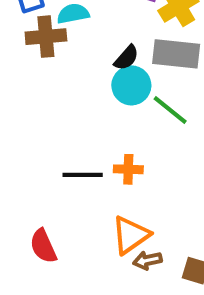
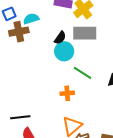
green line: (170, 110) -> (82, 73), moved
black line: (83, 175) -> (20, 117), moved

